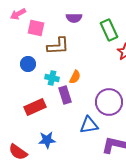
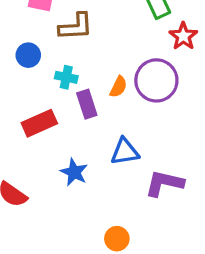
orange semicircle: (75, 77) -> (118, 87), moved
purple circle: (109, 102) -> (156, 80), moved
blue star: (47, 140) -> (74, 172), moved, turned 30

